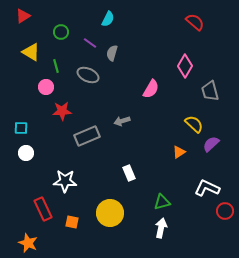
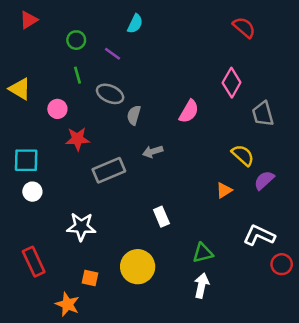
yellow triangle: (31, 52) -> (20, 89), moved
gray semicircle: (112, 53) -> (134, 115), moved
green line: (56, 66) -> (77, 75), moved
cyan square: (21, 128) -> (26, 160), size x1.5
red rectangle: (43, 209) -> (34, 262), moved
orange star: (28, 243) -> (67, 304), moved

